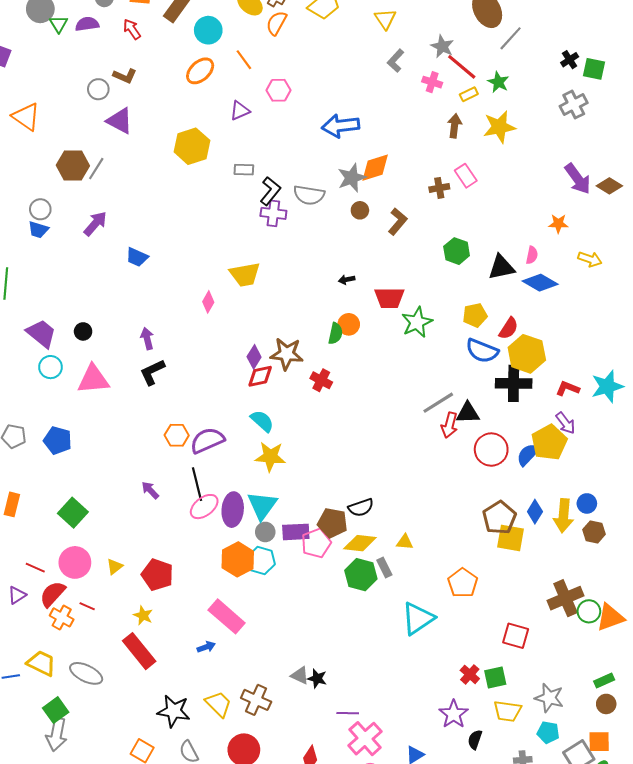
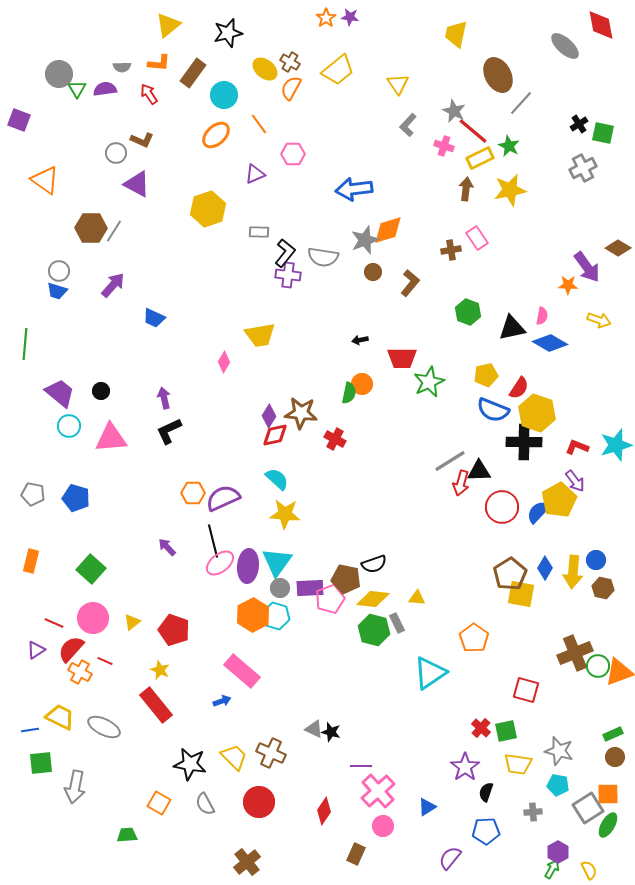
yellow rectangle: (469, 94) -> (480, 158), size x1.5
purple arrow: (578, 179) -> (587, 267), moved
green square: (56, 710) -> (41, 763), moved, turned 30

